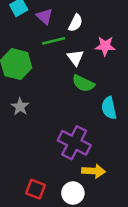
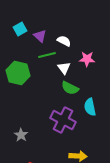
white semicircle: (75, 23) -> (64, 41), turned -88
gray star: (20, 107) -> (21, 135), moved
purple cross: (74, 143) -> (63, 120), moved

